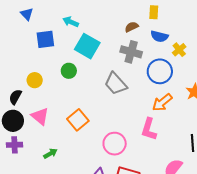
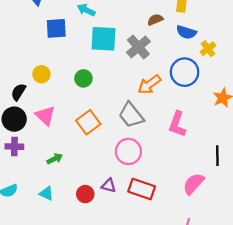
cyan square: (87, 46) -> (104, 39), turned -30
gray cross: (131, 52) -> (138, 47), moved, turned 30
green circle: (69, 71) -> (83, 78), moved
gray trapezoid: (116, 84) -> (131, 115), moved
orange arrow: (162, 102) -> (149, 84), moved
pink L-shape: (149, 129) -> (177, 124), moved

